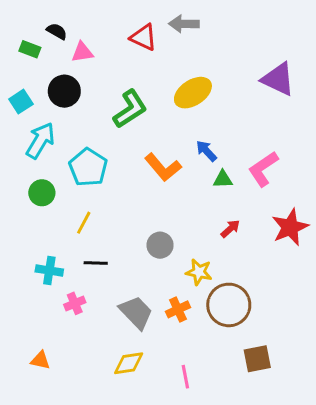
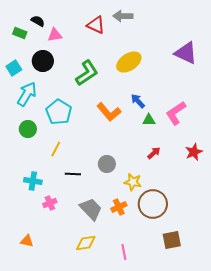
red star: (290, 227) -> (194, 152), size x0.7
black line: (96, 263) -> (73, 174), moved

